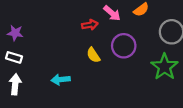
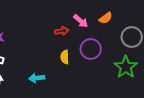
yellow semicircle: (93, 55) -> (65, 57), turned 32

